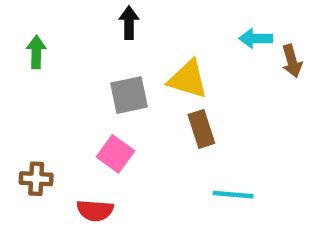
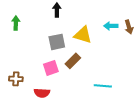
cyan arrow: (256, 38) -> (111, 26), moved
brown rectangle: (201, 129) -> (73, 61), moved, turned 63
pink square: (115, 154) -> (51, 68), turned 35

